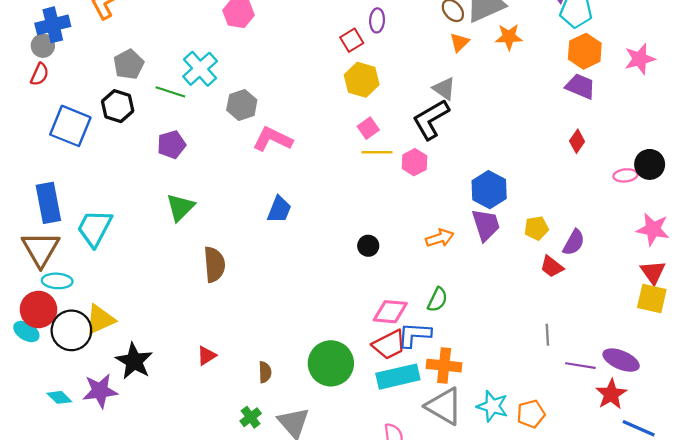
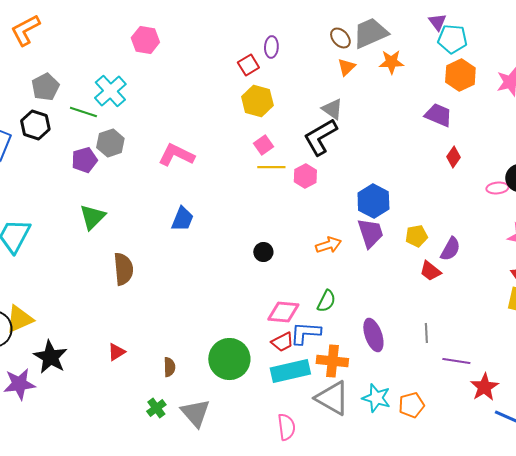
purple trapezoid: (580, 86) -> (438, 115), moved
gray hexagon: (242, 105) -> (110, 143), moved
red trapezoid: (389, 345) -> (282, 342), size x0.7
purple ellipse: (621, 360) -> (373, 335), moved, turned 48

